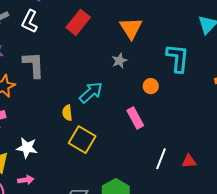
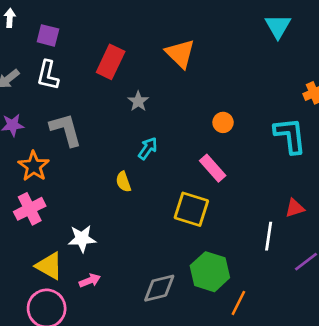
cyan L-shape: (178, 58) -> (290, 135), moved
gray star: (119, 61) -> (138, 101), moved
cyan arrow: (91, 92) -> (148, 148), size x0.7
yellow square: (82, 140) -> (191, 209), moved
white line: (161, 159) -> (269, 236), moved

